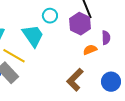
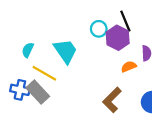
cyan circle: (50, 16) -> (99, 29), moved

